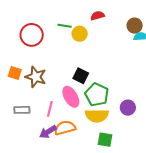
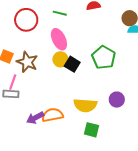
yellow circle: (80, 34) -> (60, 59), moved
green pentagon: (97, 95) -> (104, 57), moved
pink ellipse: (71, 97) -> (59, 39), moved
pink line: (50, 109) -> (13, 82), moved

